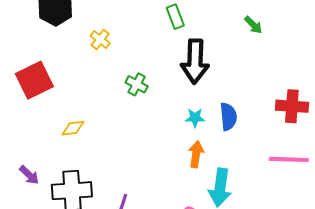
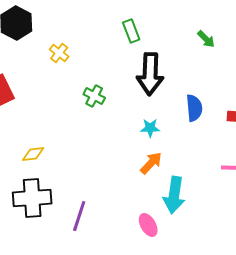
blue semicircle: (228, 117) -> (194, 108), moved
yellow diamond: (73, 128) -> (33, 154), moved
orange arrow: (196, 154) -> (151, 163), turned 35

